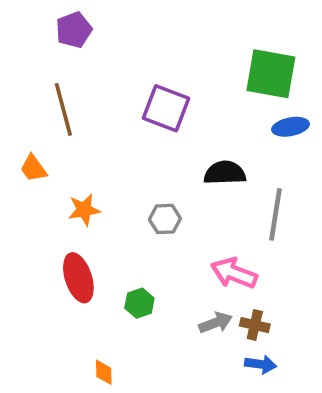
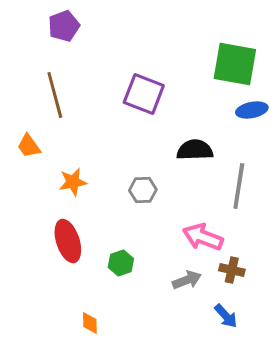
brown cross: (255, 325) -> (232, 270), moved
blue arrow: (261, 364) -> (226, 316), turned 40

